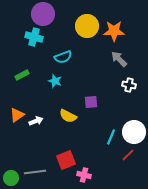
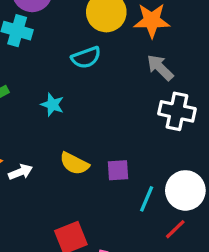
cyan semicircle: (63, 57) -> (86, 58), moved
white cross: (129, 85) -> (177, 111), size x1.5
purple square: (91, 102) -> (118, 170), moved

